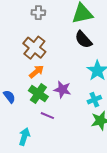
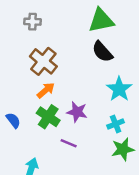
gray cross: (38, 13) -> (33, 22), moved
purple line: (47, 116) -> (69, 143), moved

